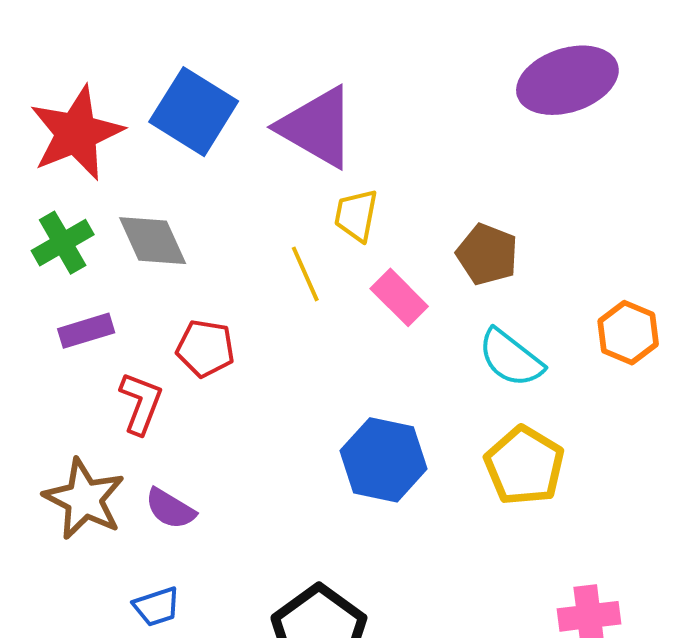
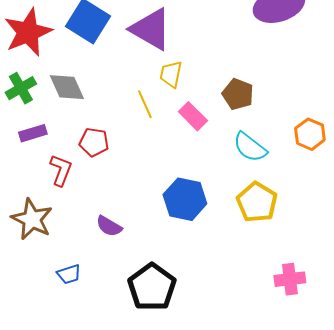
purple semicircle: (170, 509) -> (109, 226), moved

